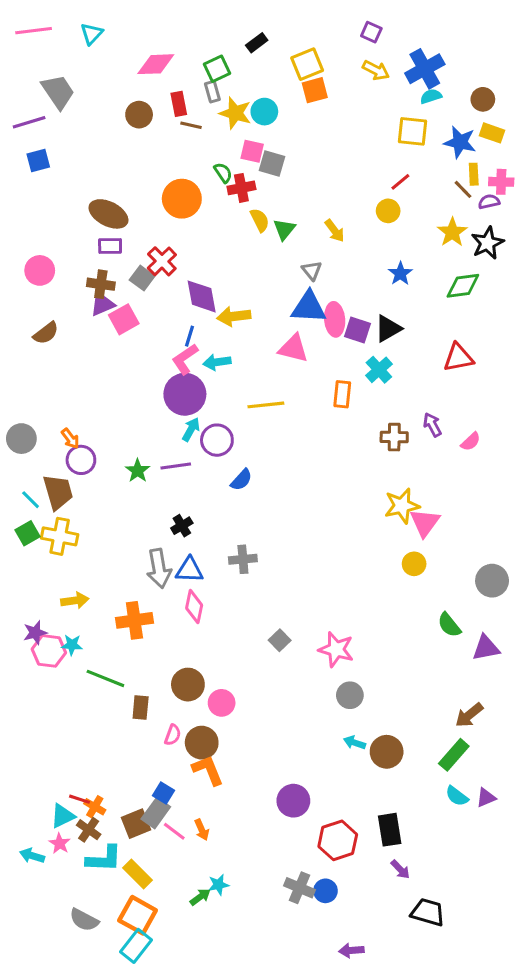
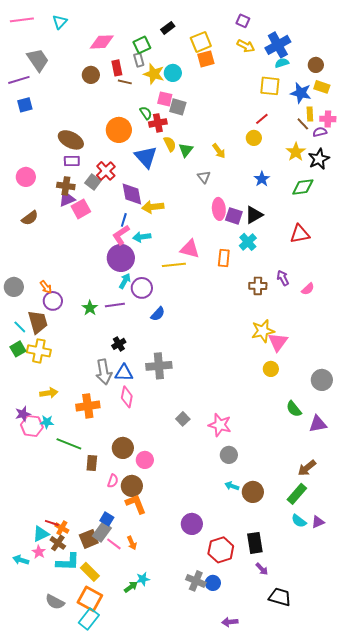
blue triangle: (309, 307) -> (146, 157), moved, turned 45
pink triangle: (293, 348) -> (190, 249), moved
gray cross: (243, 559) -> (159, 366), size x1.4

